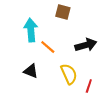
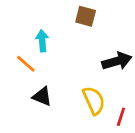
cyan arrow: (31, 30) -> (42, 41), size x0.7
orange line: (48, 47) -> (26, 64), moved

